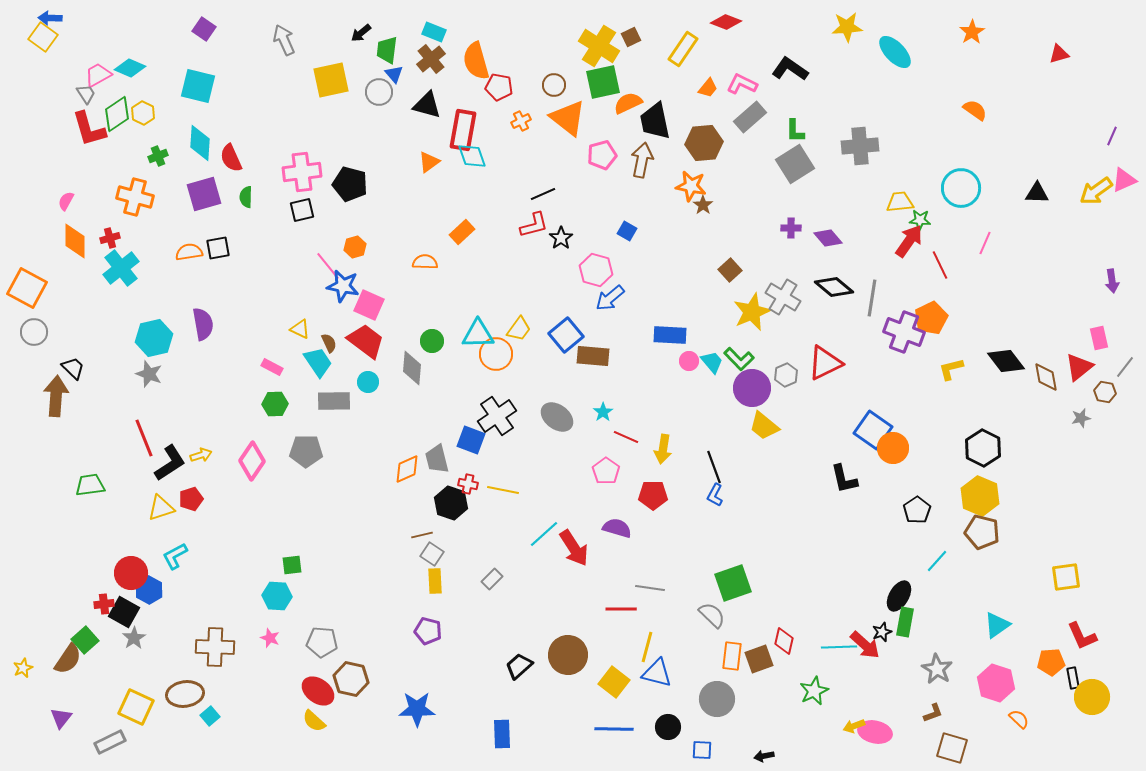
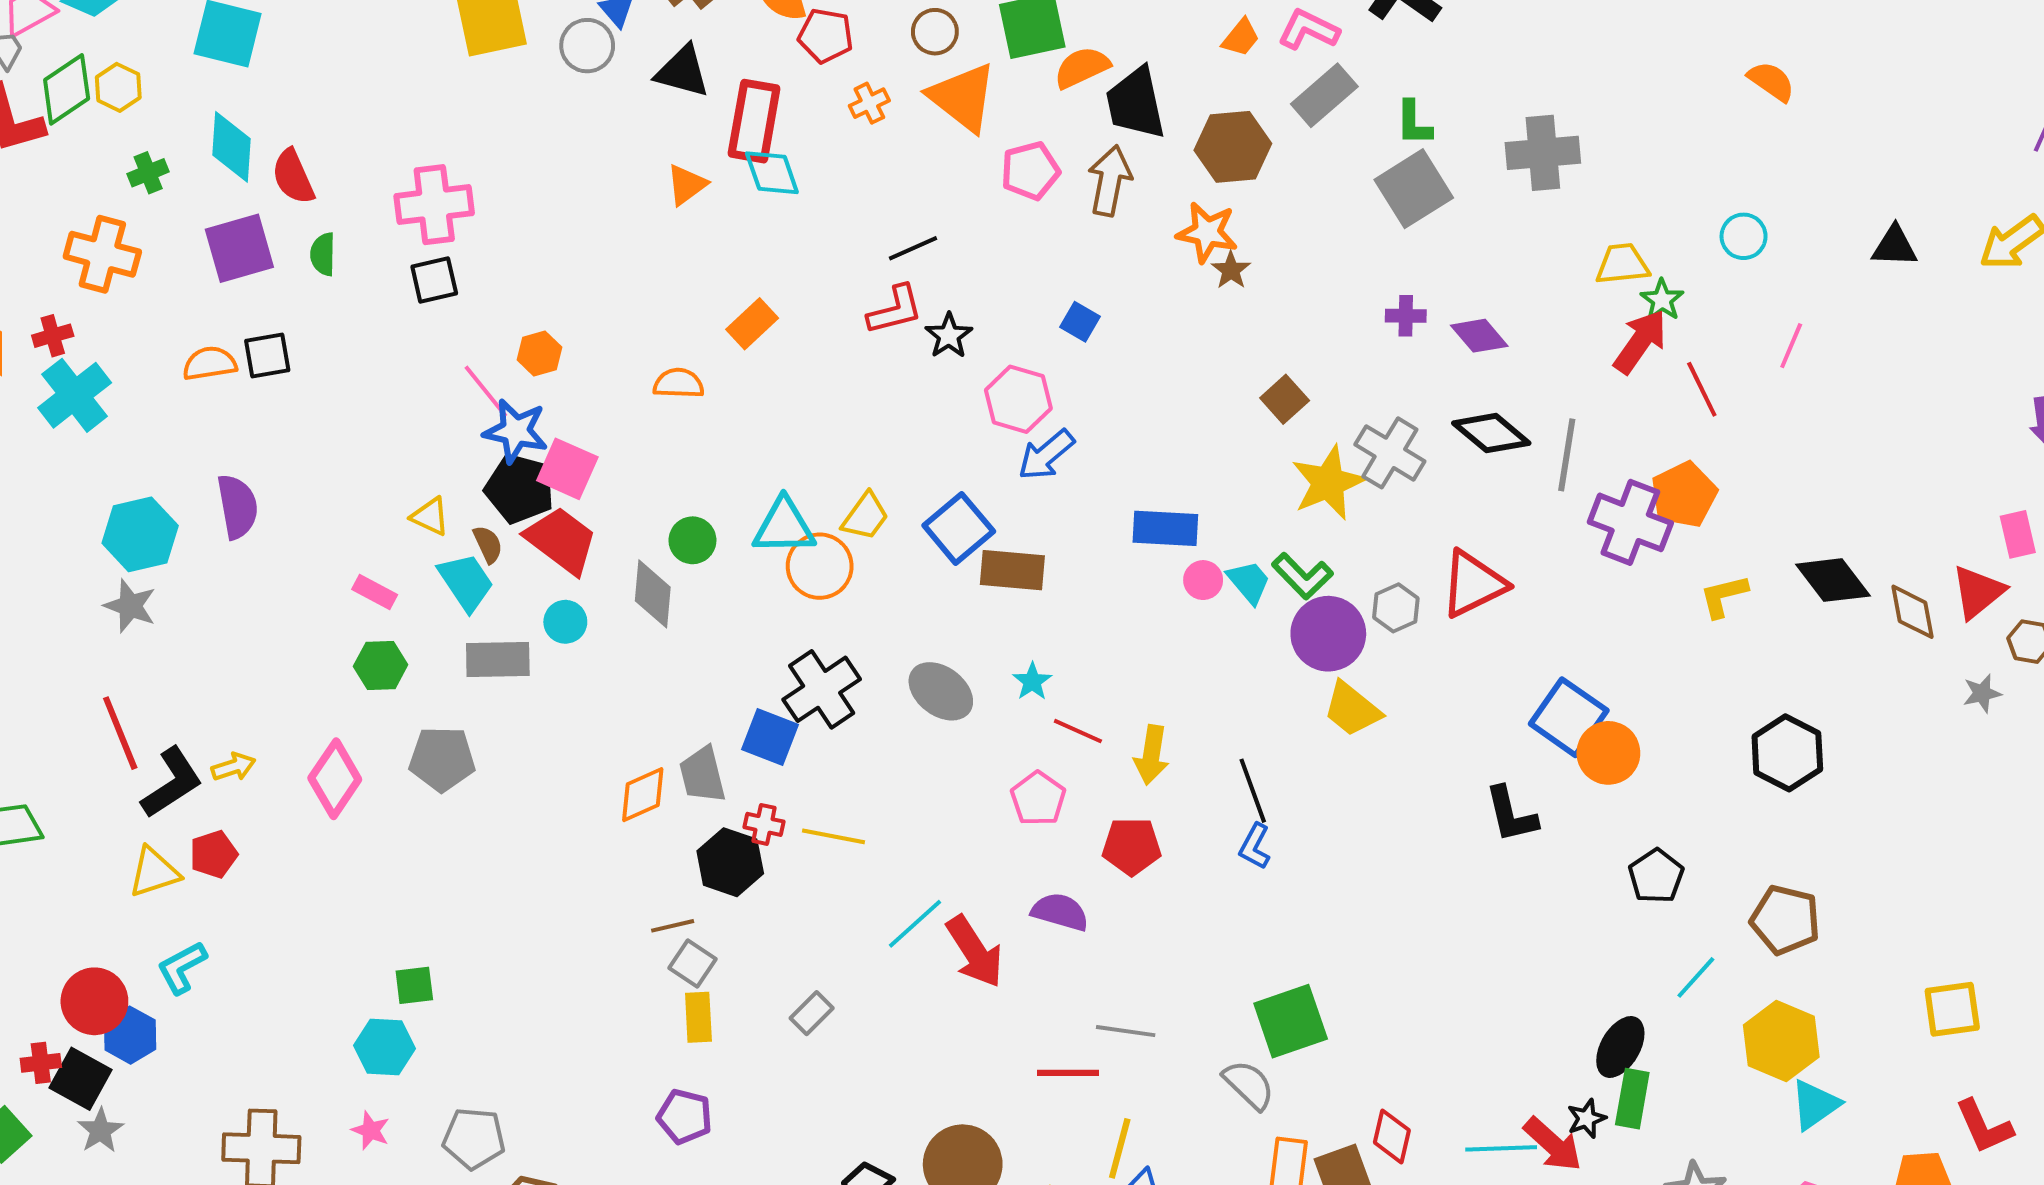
black pentagon: (350, 184) -> (520, 489), moved
cyan circle: (961, 188) -> (1744, 236), size x0.6
green star: (920, 220) -> (1662, 300), turned 30
yellow hexagon: (980, 496) -> (1781, 1041), moved

